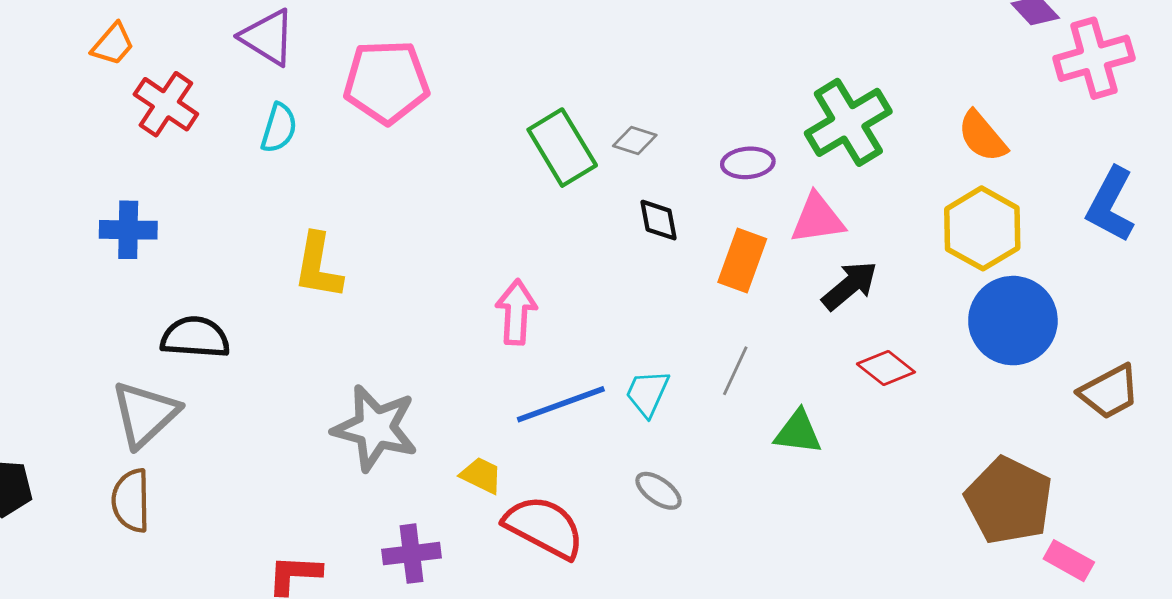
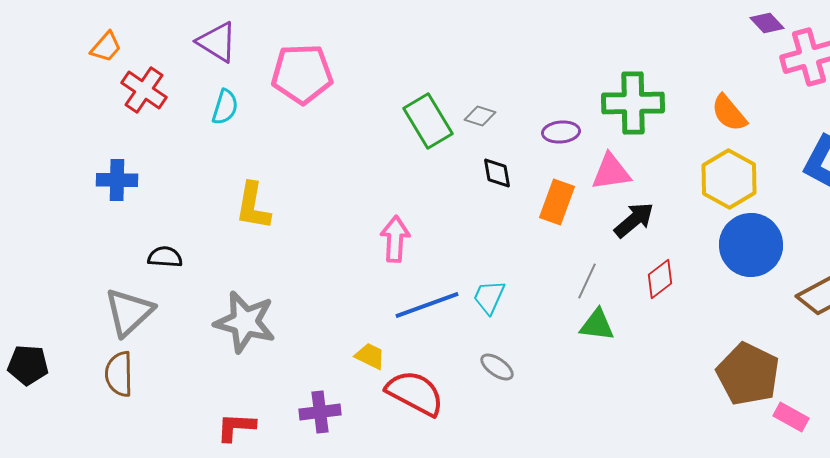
green cross: (848, 122) -> (633, 103), turned 30
black semicircle: (195, 337) -> (165, 257), size x0.7
red diamond: (886, 368) -> (660, 279), turned -75
gray line: (735, 371) -> (587, 281), moved
gray star: (375, 428) -> (245, 322), moved

